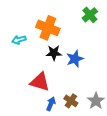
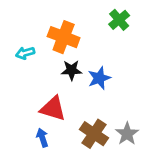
brown cross: (71, 101) -> (94, 134), size x1.5
blue arrow: (51, 104) -> (42, 138), moved, turned -40

